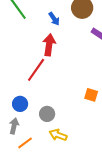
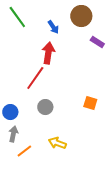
blue circle: (20, 104) -> (10, 112), moved
gray circle: (47, 114) -> (45, 107), moved

